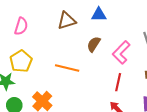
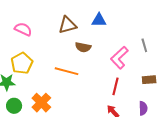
pink semicircle: (21, 26) -> (23, 29), turned -84
brown semicircle: (94, 44) -> (83, 47), moved, turned -112

